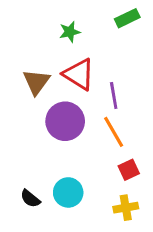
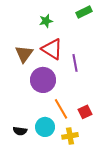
orange line: (114, 132) -> (61, 109), moved
black semicircle: (30, 199) -> (20, 131), turned -32
yellow cross: (126, 208) -> (70, 136), moved

